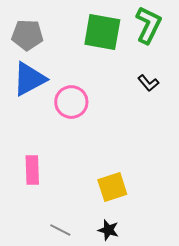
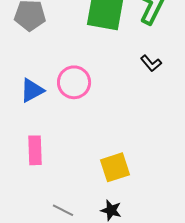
blue triangle: (29, 79) -> (32, 90), moved, size x0.7

